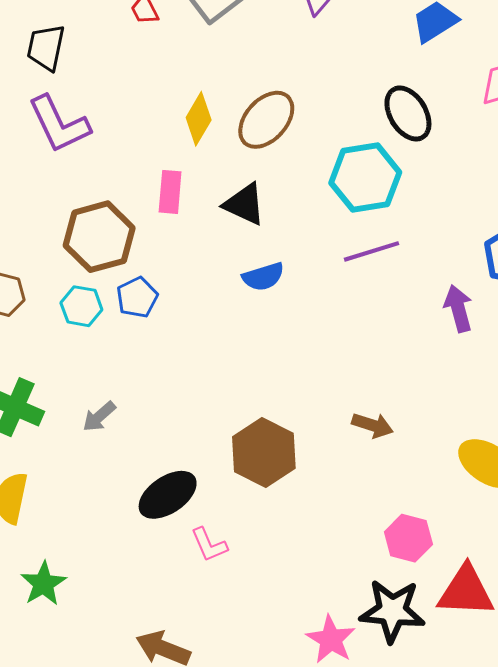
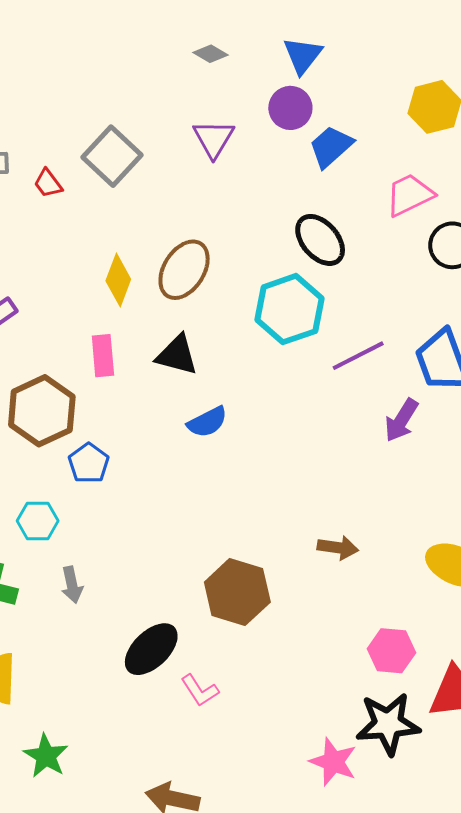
purple line: (372, 251) -> (358, 356), moved
cyan hexagon: (81, 306) -> (38, 521), moved
purple arrow: (458, 308) -> (401, 420), turned -123
gray arrow: (99, 417) -> (72, 585), turned -51

